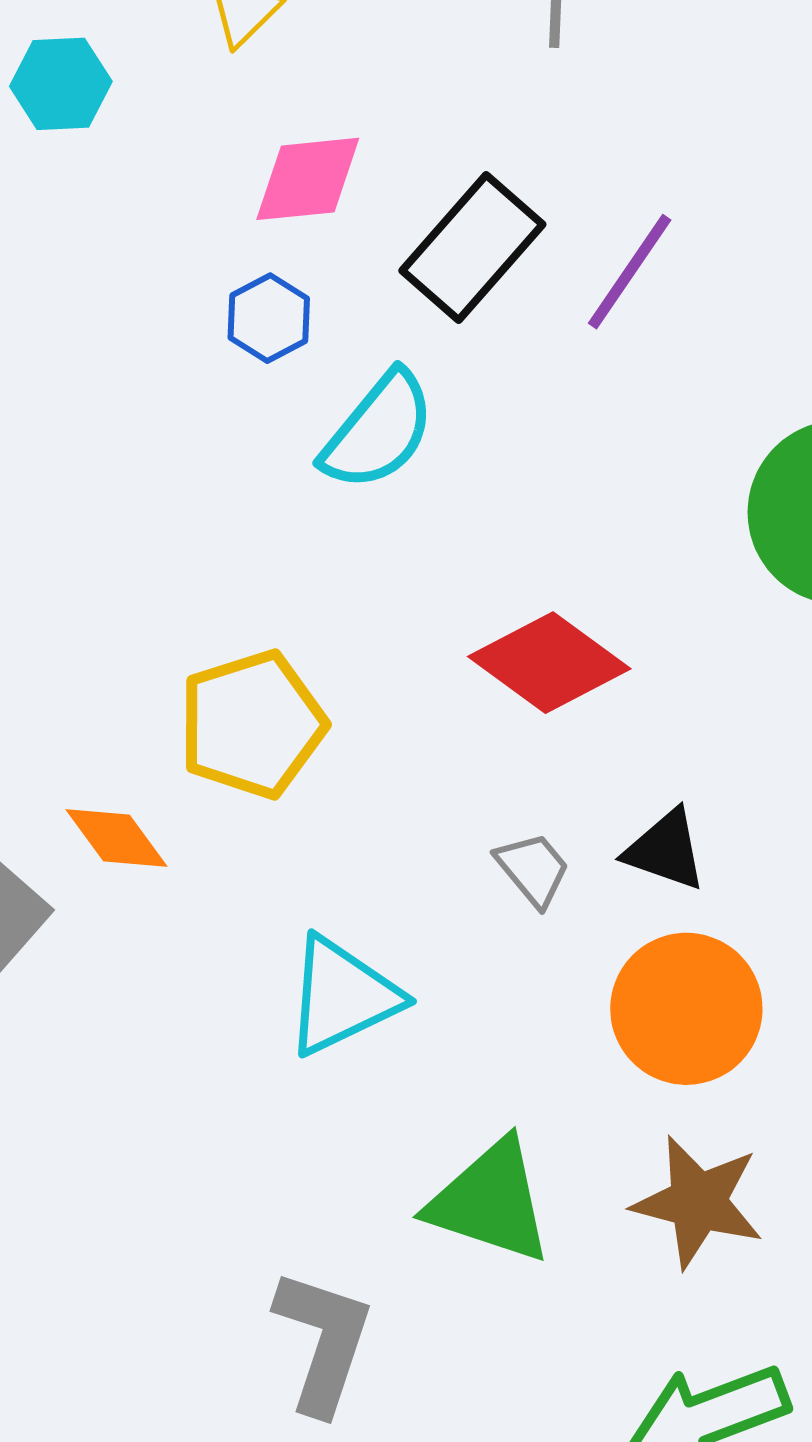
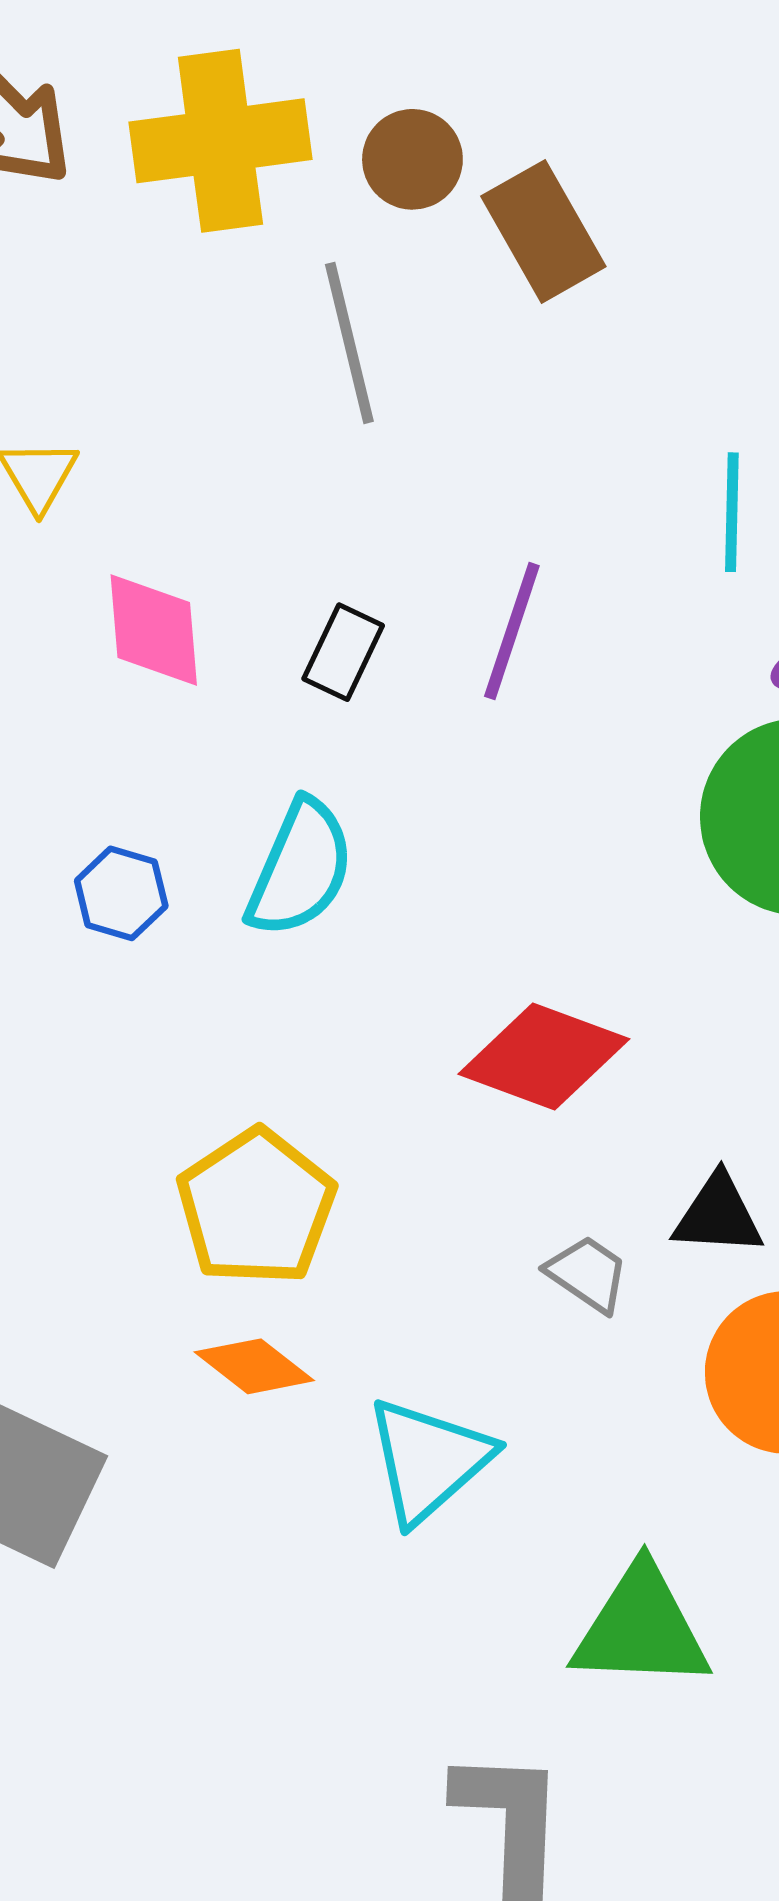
pink diamond: (308, 179) -> (154, 630), turned -73
black rectangle: (472, 247) -> (343, 652), size x0.6
blue hexagon: (269, 318) -> (121, 893), moved
orange diamond: (116, 838) -> (254, 1366), moved

